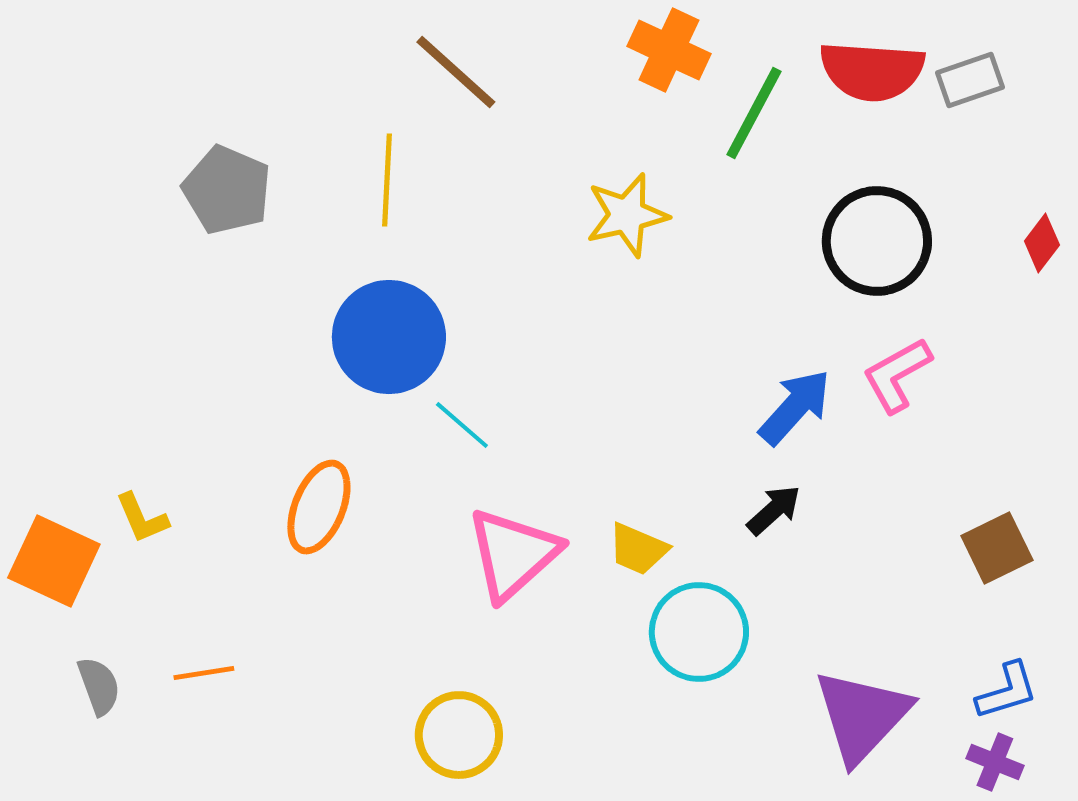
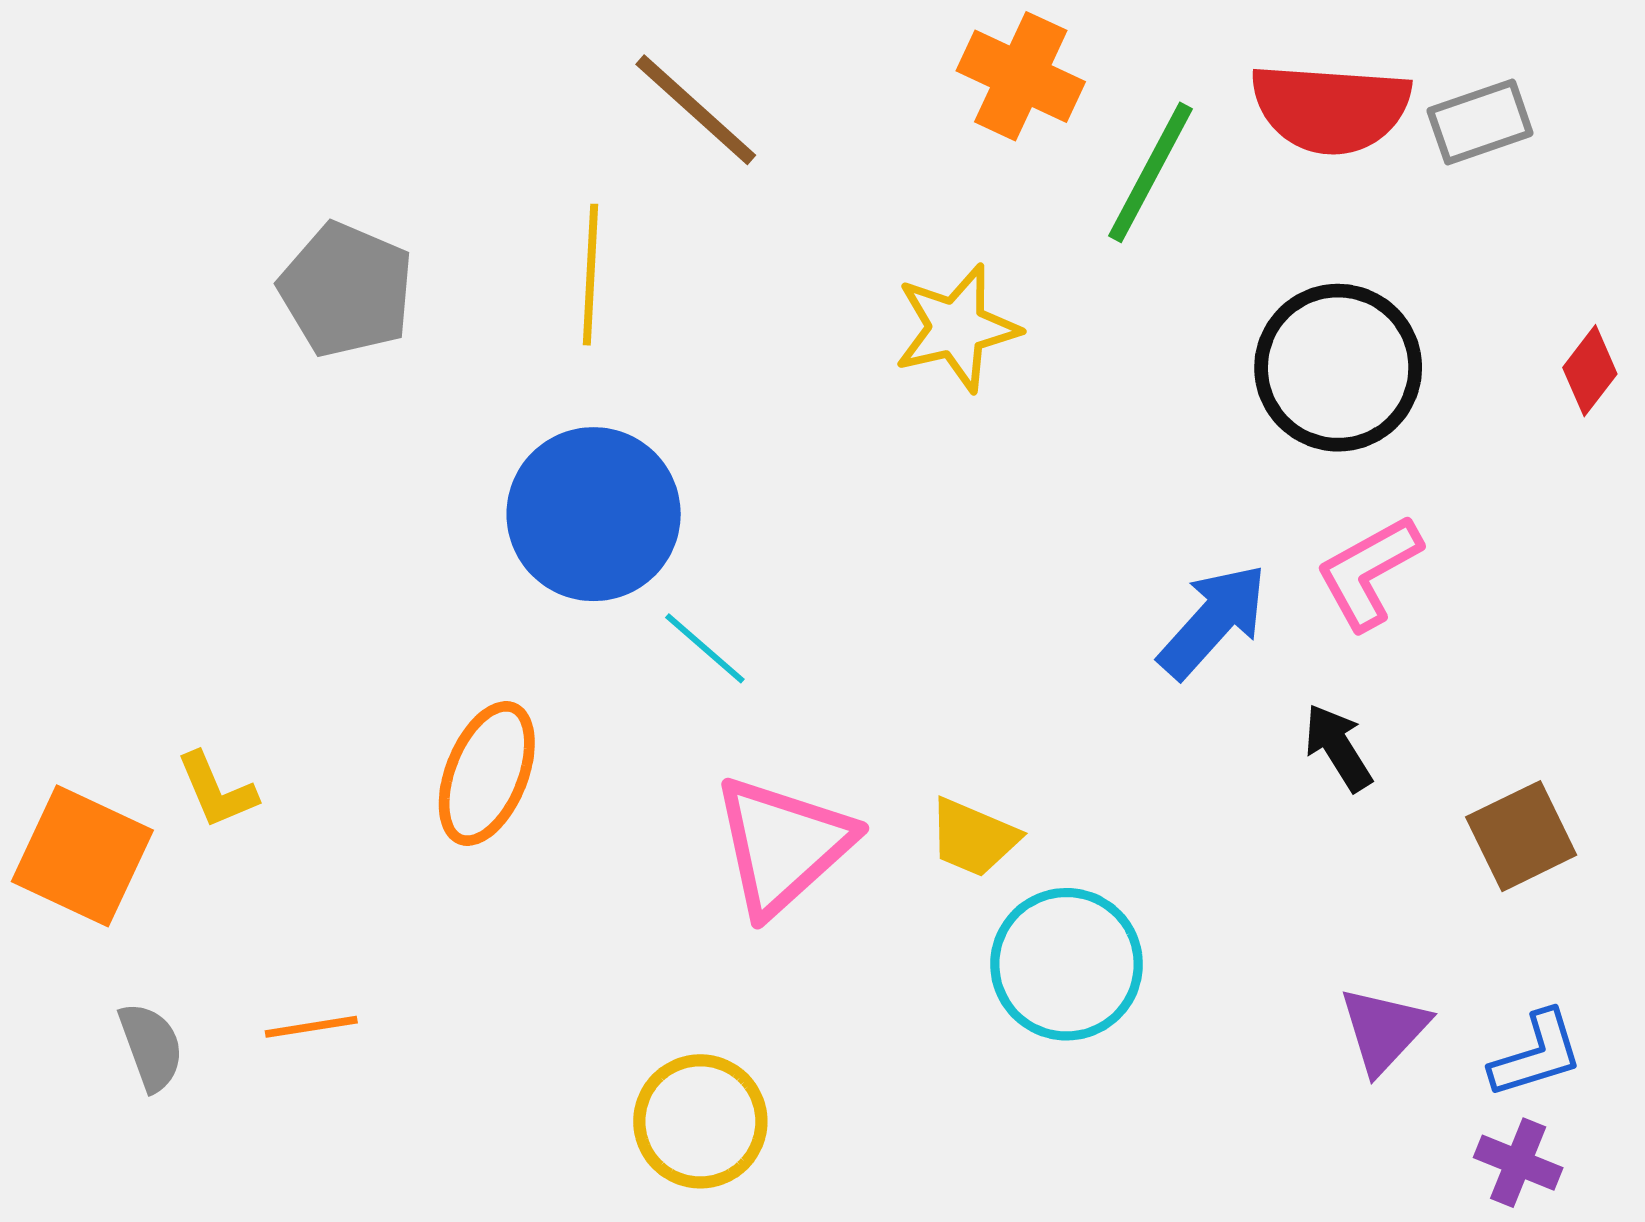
black arrow: (774, 510) -> (1338, 748), moved, turned -80
purple triangle: (862, 716) -> (1384, 1030), moved, size x0.6

